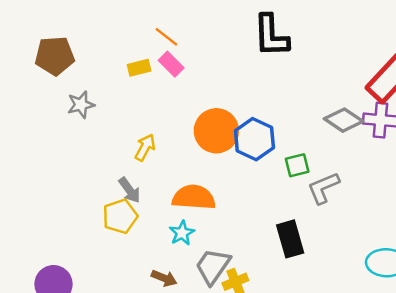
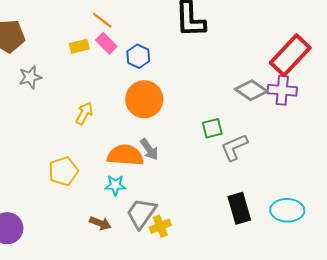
blue hexagon: (254, 139) -> (138, 56), moved, size x0.7
gray arrow: (130, 190) -> (149, 149), moved
cyan star: (182, 233) -> (115, 185), turned 30
black rectangle: (290, 239) -> (239, 208), moved

